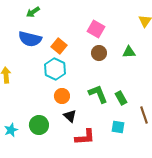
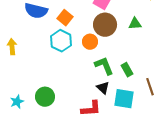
brown circle: (99, 53) -> (105, 25), size x1.5
orange circle: (62, 96) -> (90, 42), moved
black triangle: (70, 116) -> (103, 88), moved
cyan square: (118, 127) -> (124, 99), size x1.5

